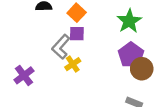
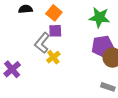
green star: (129, 21) -> (99, 17), turned -30
purple pentagon: (131, 55) -> (103, 46), turned 30

